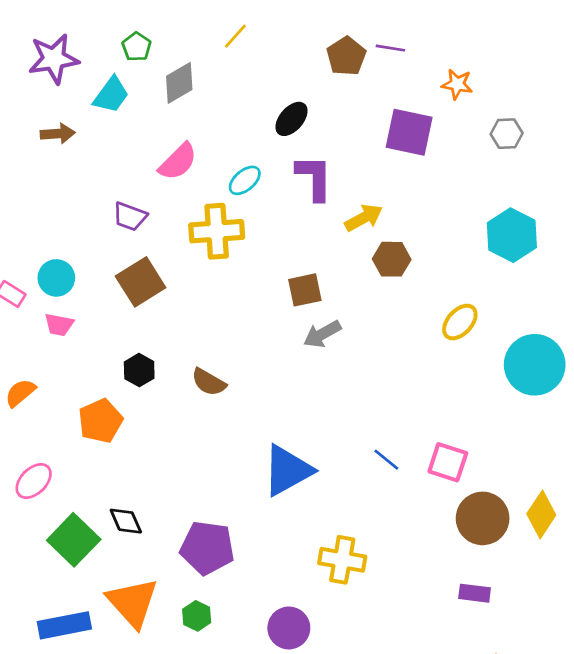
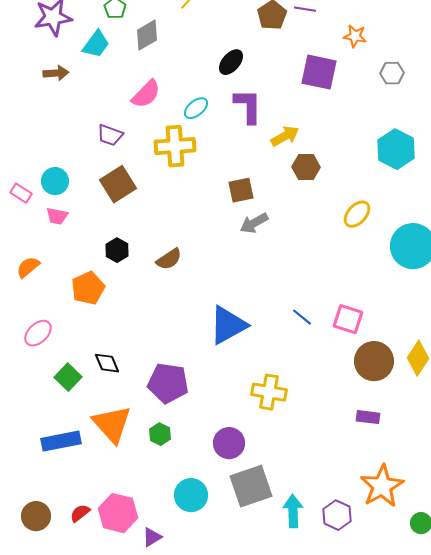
brown semicircle: (209, 382) -> (169, 259), turned -64
green square: (74, 540) -> (68, 377), size x0.7

